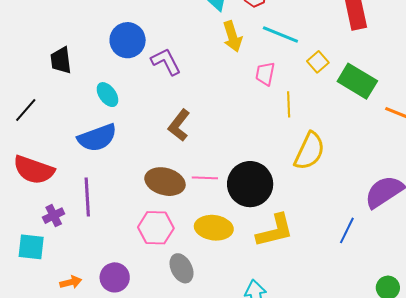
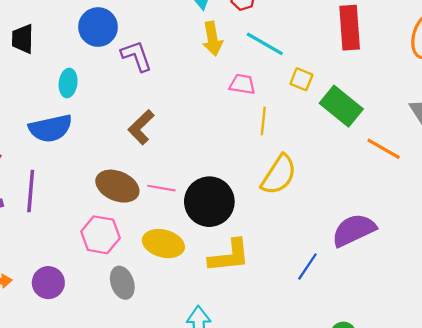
yellow square: (318, 62) -> (301, 79), turned -35
pink trapezoid: (265, 74) -> (242, 84), turned 80
cyan ellipse: (107, 95) -> (68, 83), turned 35

